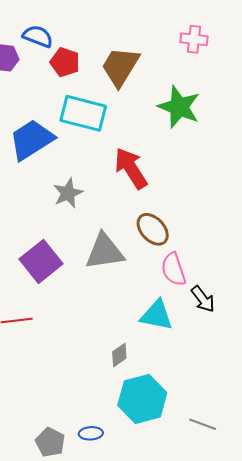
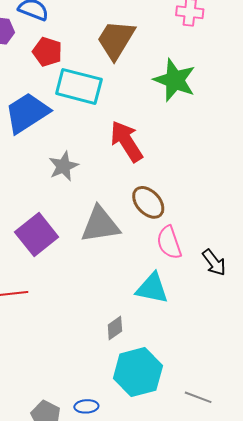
red pentagon: (65, 62) -> (47, 52), moved
black arrow: (203, 299) -> (214, 262), moved

